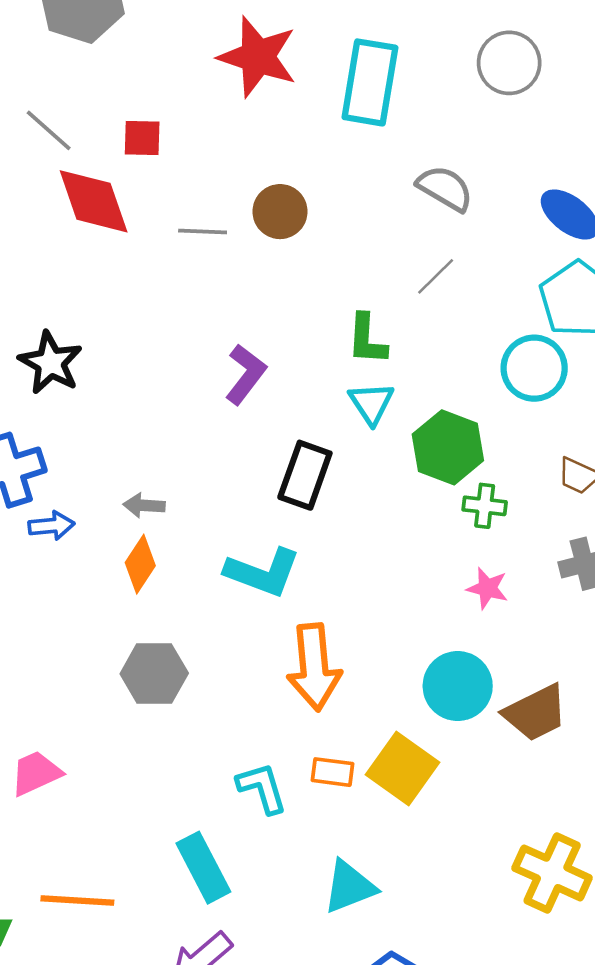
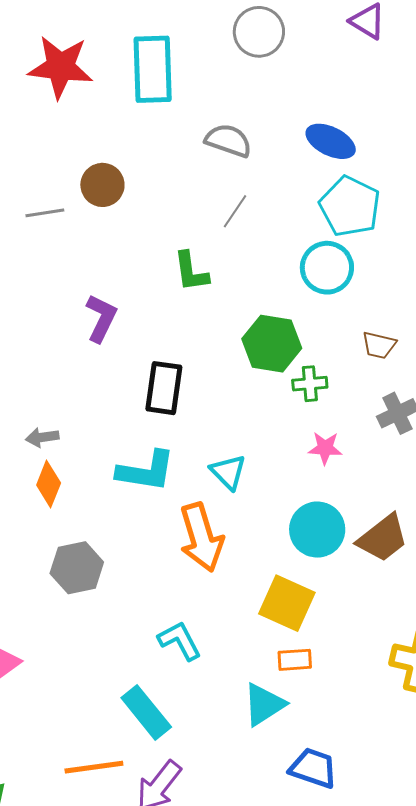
cyan triangle: (371, 403) -> (228, 472), moved
orange rectangle: (333, 772) -> (295, 660), moved
orange line: (77, 900) -> (94, 767), moved

